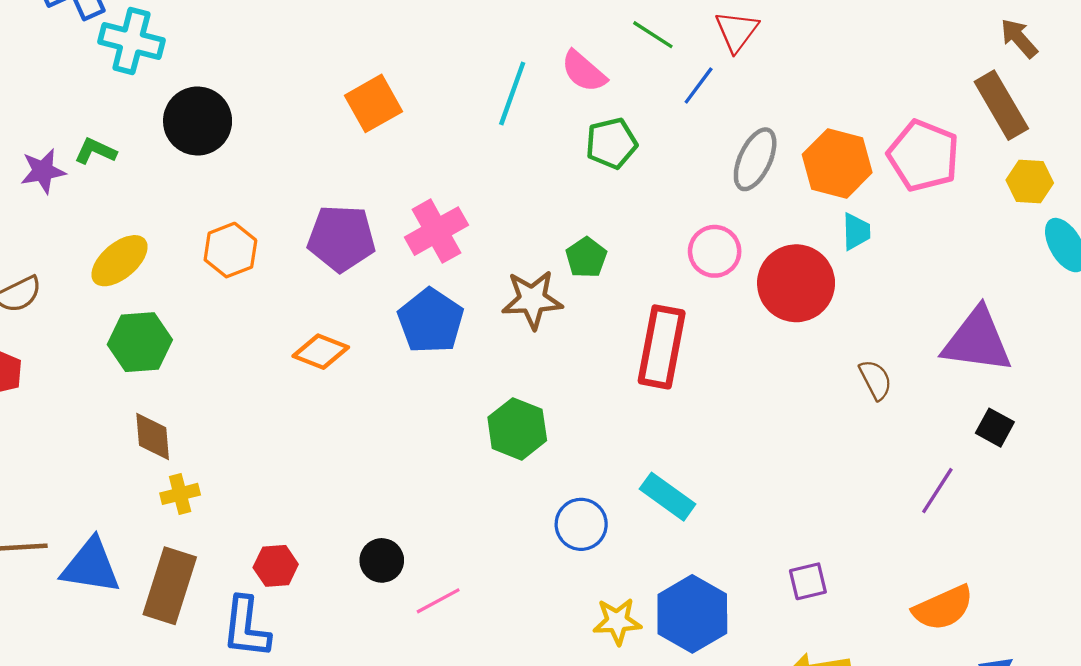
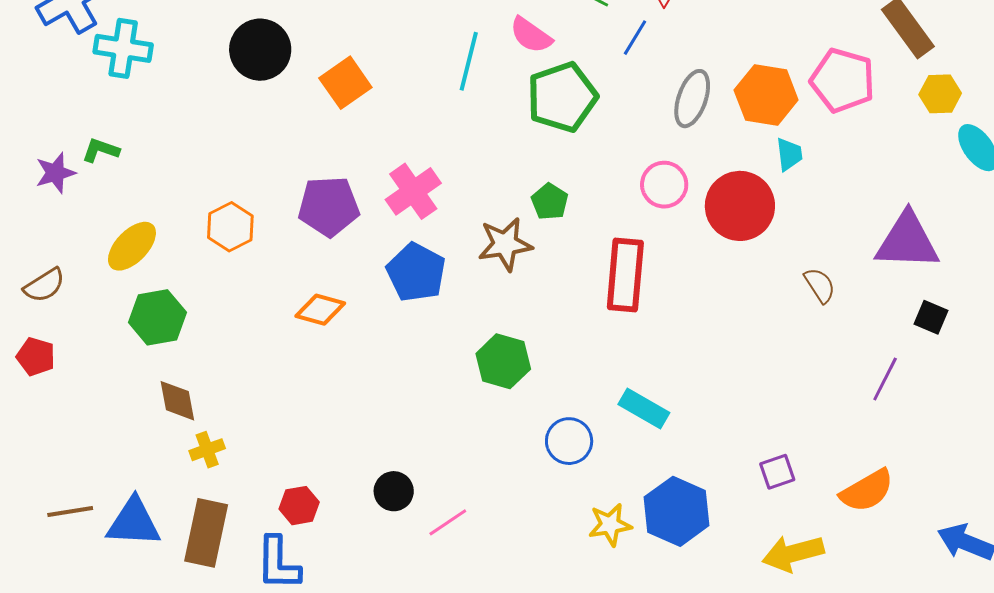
black circle: (198, 121) -> (260, 50), moved
green pentagon: (611, 143) -> (562, 97), size x1.5
orange semicircle: (943, 608) -> (867, 491), moved

